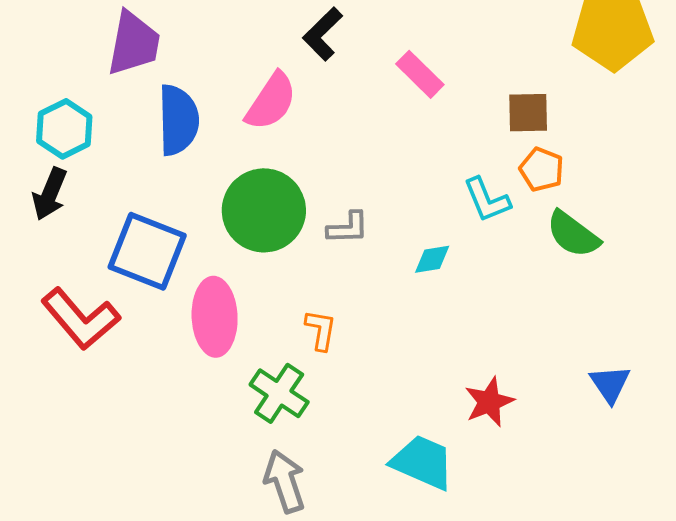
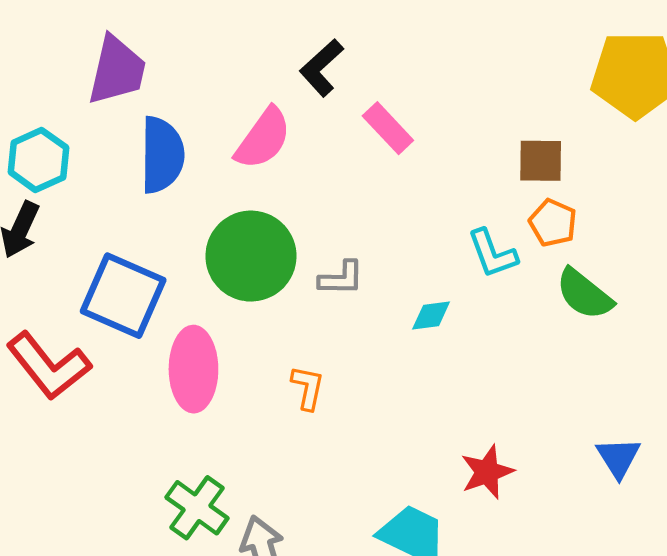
pink rectangle: (420, 74) -> (388, 128), moved
green cross: (279, 393) -> (197, 508), moved

